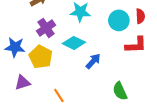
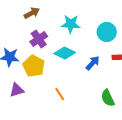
blue arrow: (93, 61) -> (93, 63), moved
orange line: (59, 95) -> (60, 94), moved

